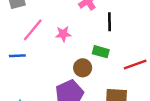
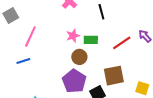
black line: (110, 22) -> (101, 12), moved
pink star: (63, 34) -> (73, 36), moved

